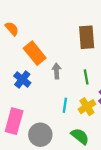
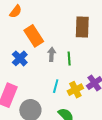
orange semicircle: (12, 29) -> (16, 12), turned 72
green line: (86, 77) -> (69, 59), moved

